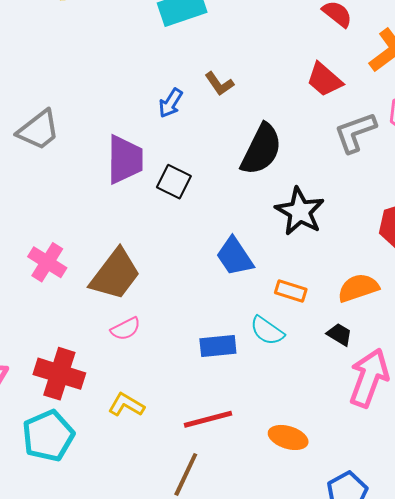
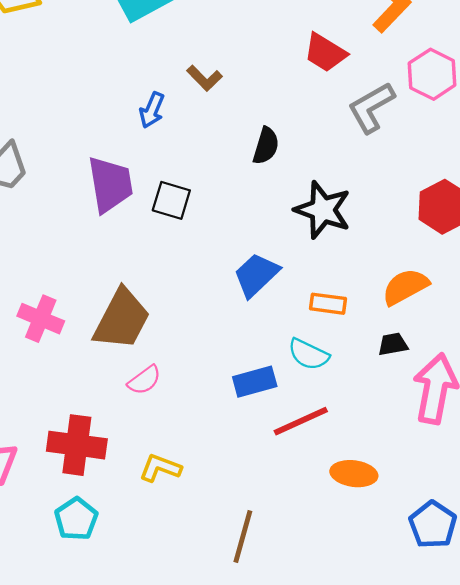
black semicircle: (261, 149) -> (266, 146), size x0.6
blue trapezoid: (235, 256) -> (256, 275), turned 90
black trapezoid: (339, 334) -> (393, 344), turned -32
red line: (208, 419) -> (301, 421), moved
cyan pentagon: (48, 436) -> (76, 519), size x0.7

